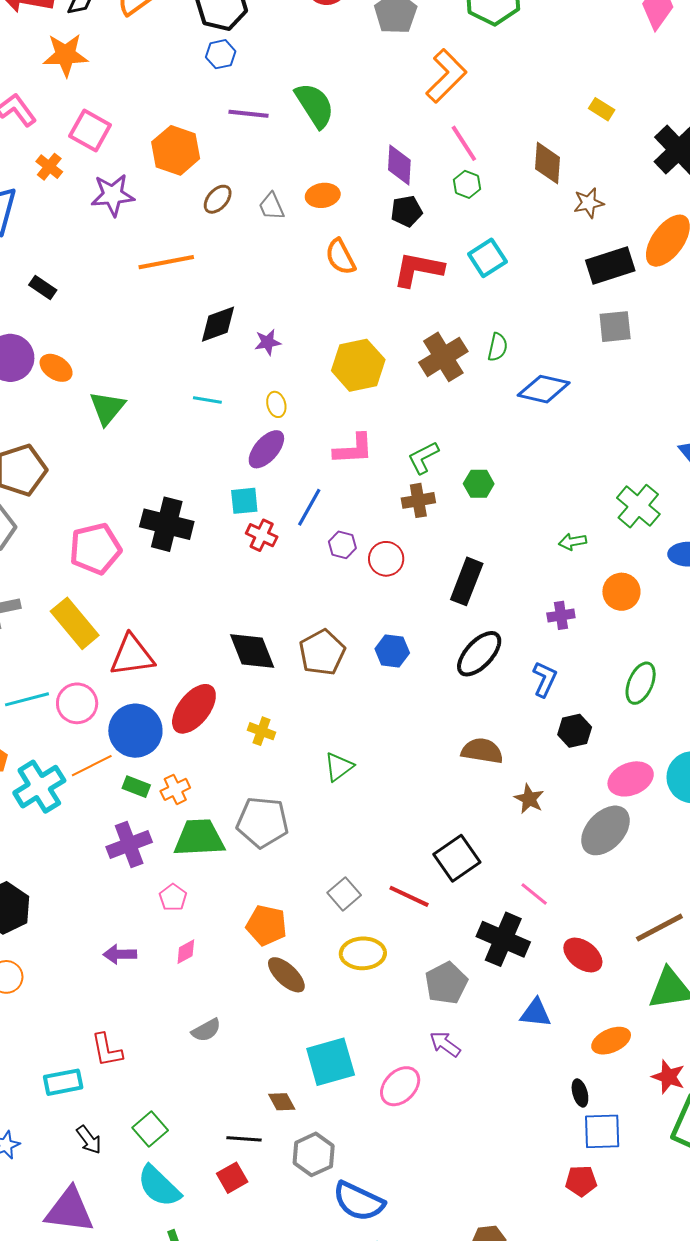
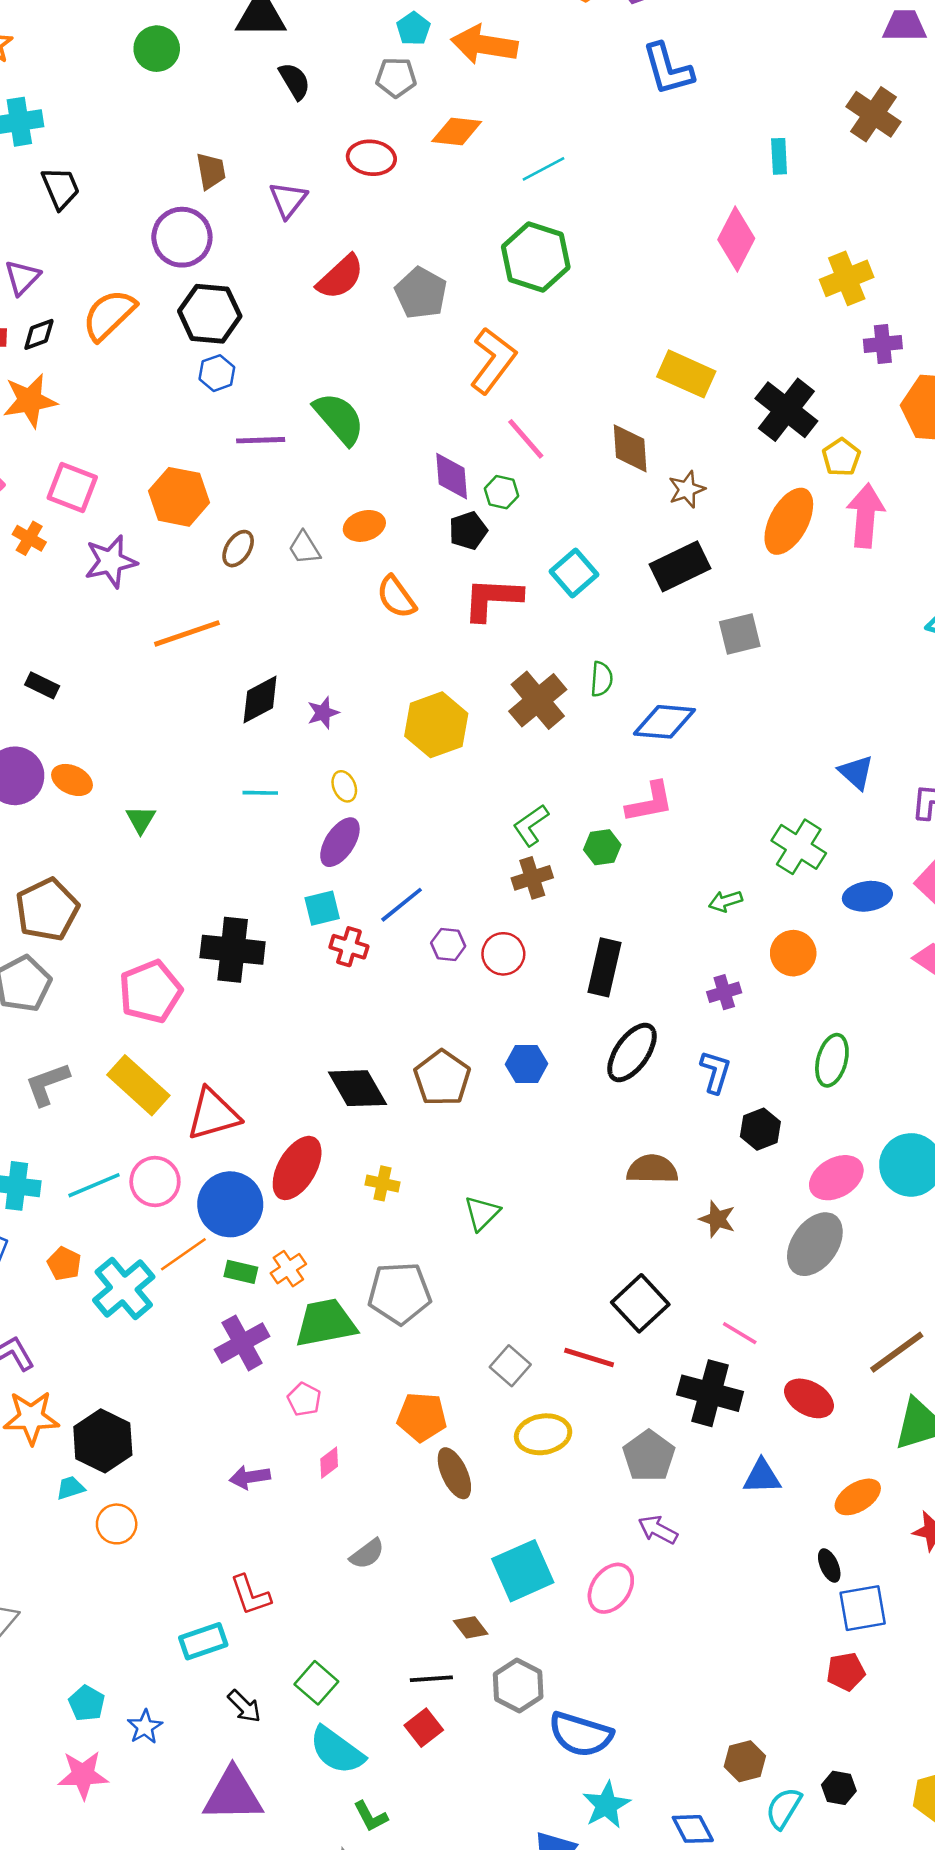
yellow rectangle: (602, 109) -> (686, 374), size x1.8
green hexagon: (467, 184) -> (502, 492), moved
black rectangle: (610, 265) -> (680, 566), moved
green triangle: (107, 408) -> (141, 820), size x0.7
pink L-shape: (353, 449) -> (650, 802), moved
blue line: (309, 507) -> (402, 905), turned 30
brown ellipse: (286, 975) -> (454, 1473), turned 30

